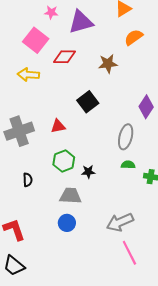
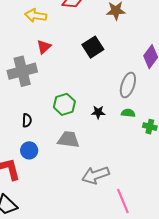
red triangle: (58, 126) -> (44, 47), moved, turned -35
black star: (88, 172) -> (98, 112), moved
gray arrow: (120, 222) -> (96, 175), moved
blue circle: (67, 223) -> (29, 150), moved

